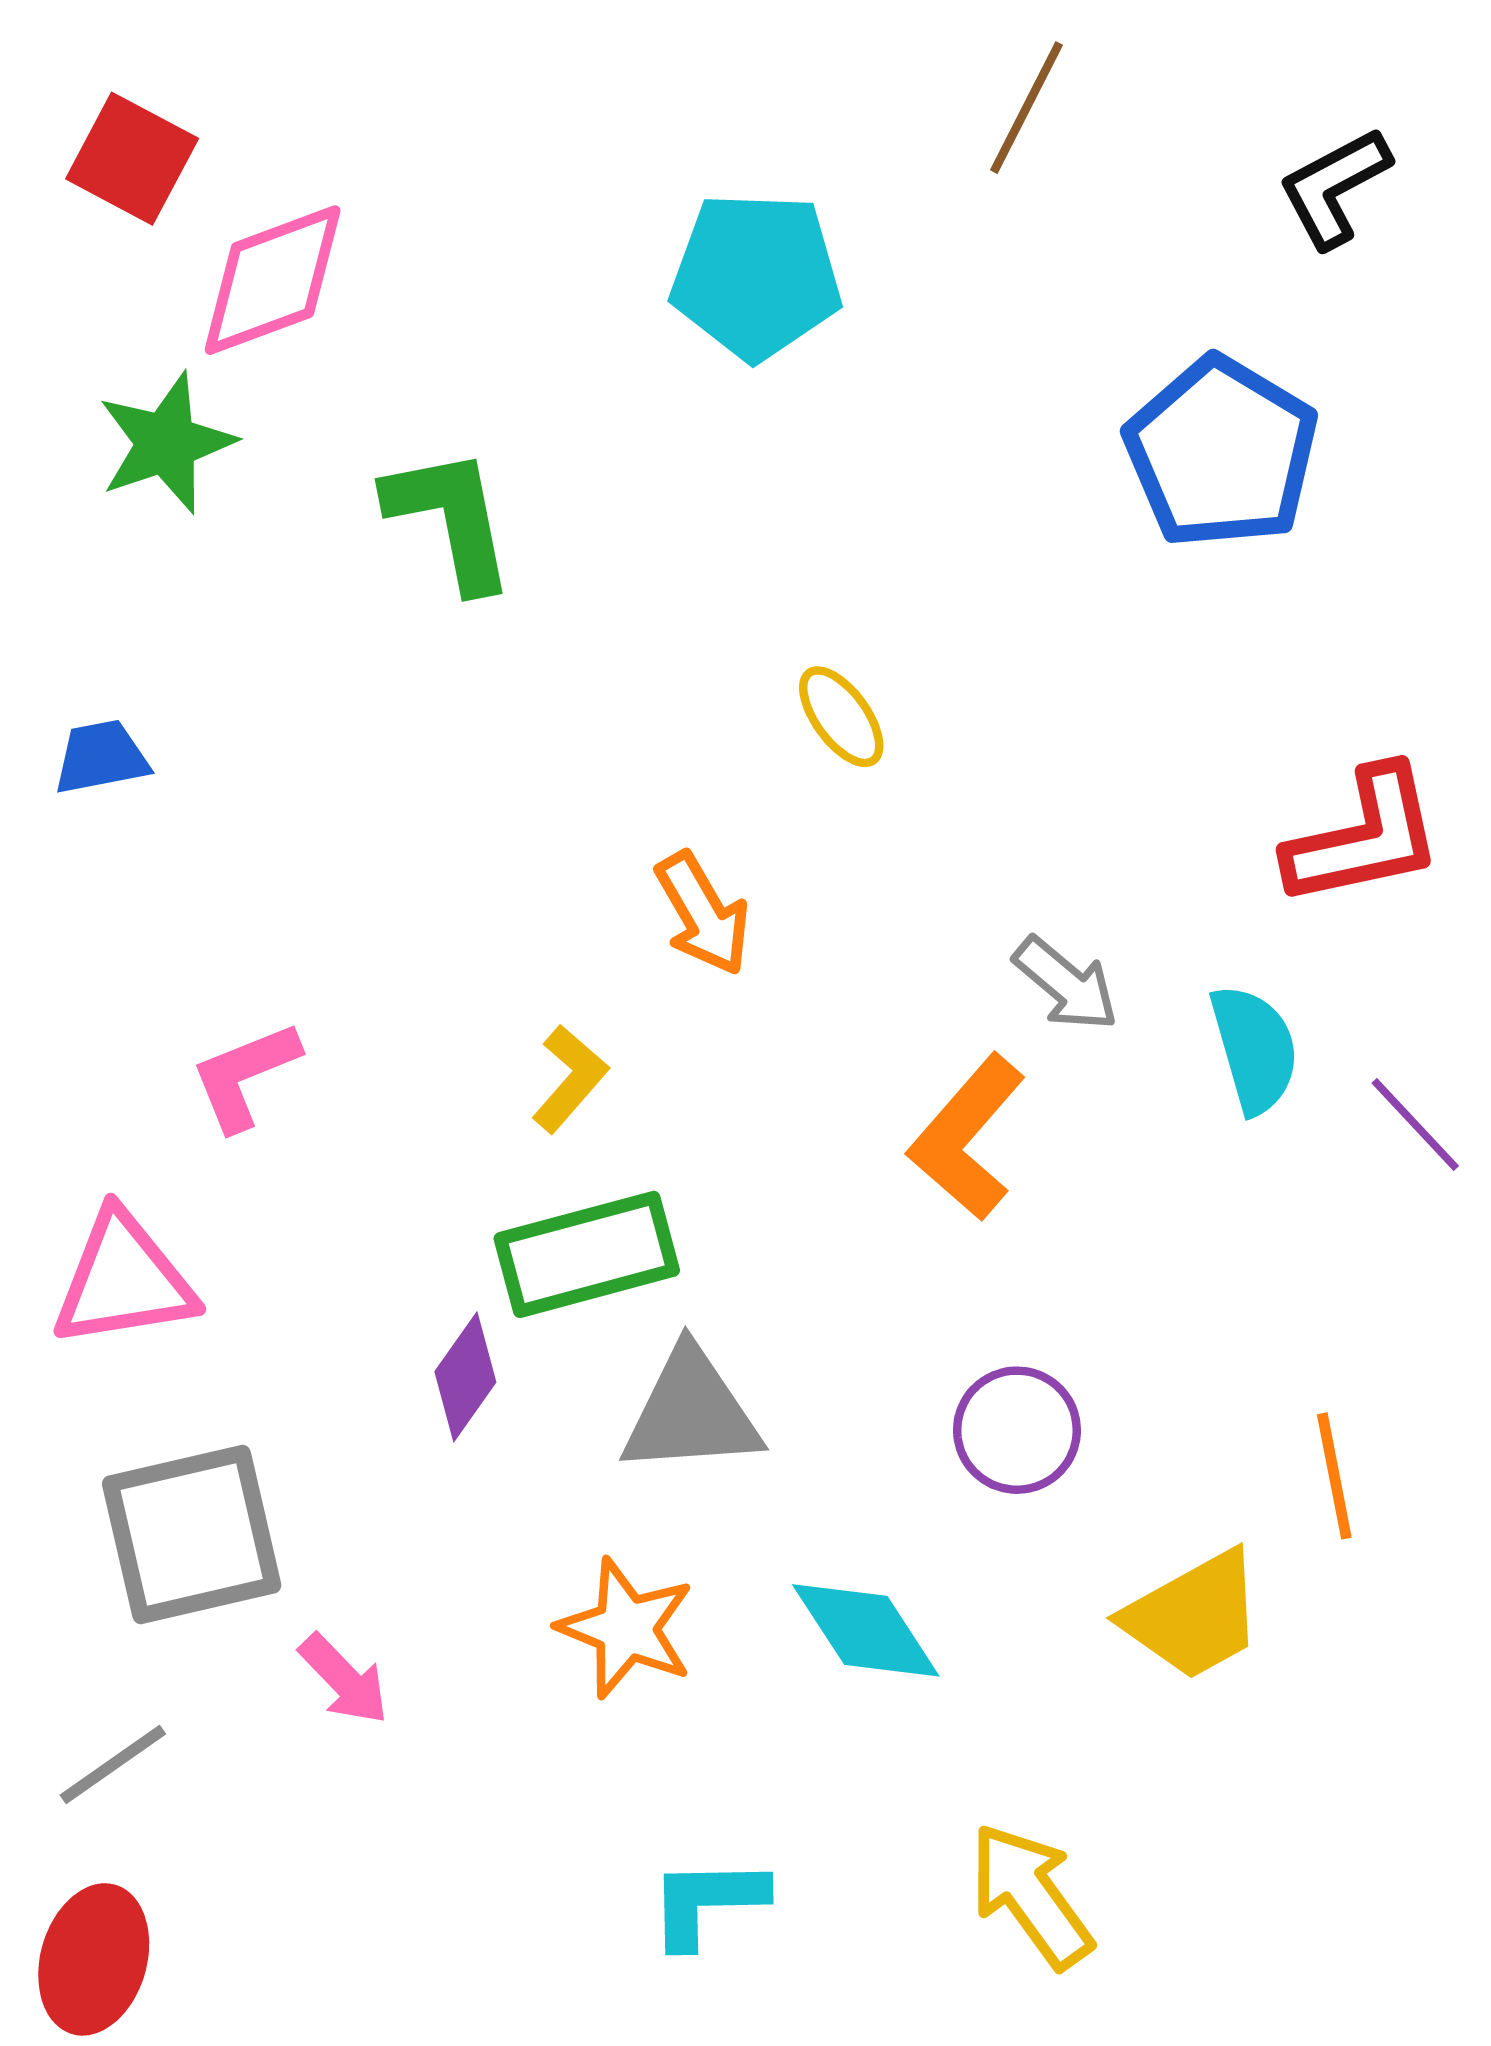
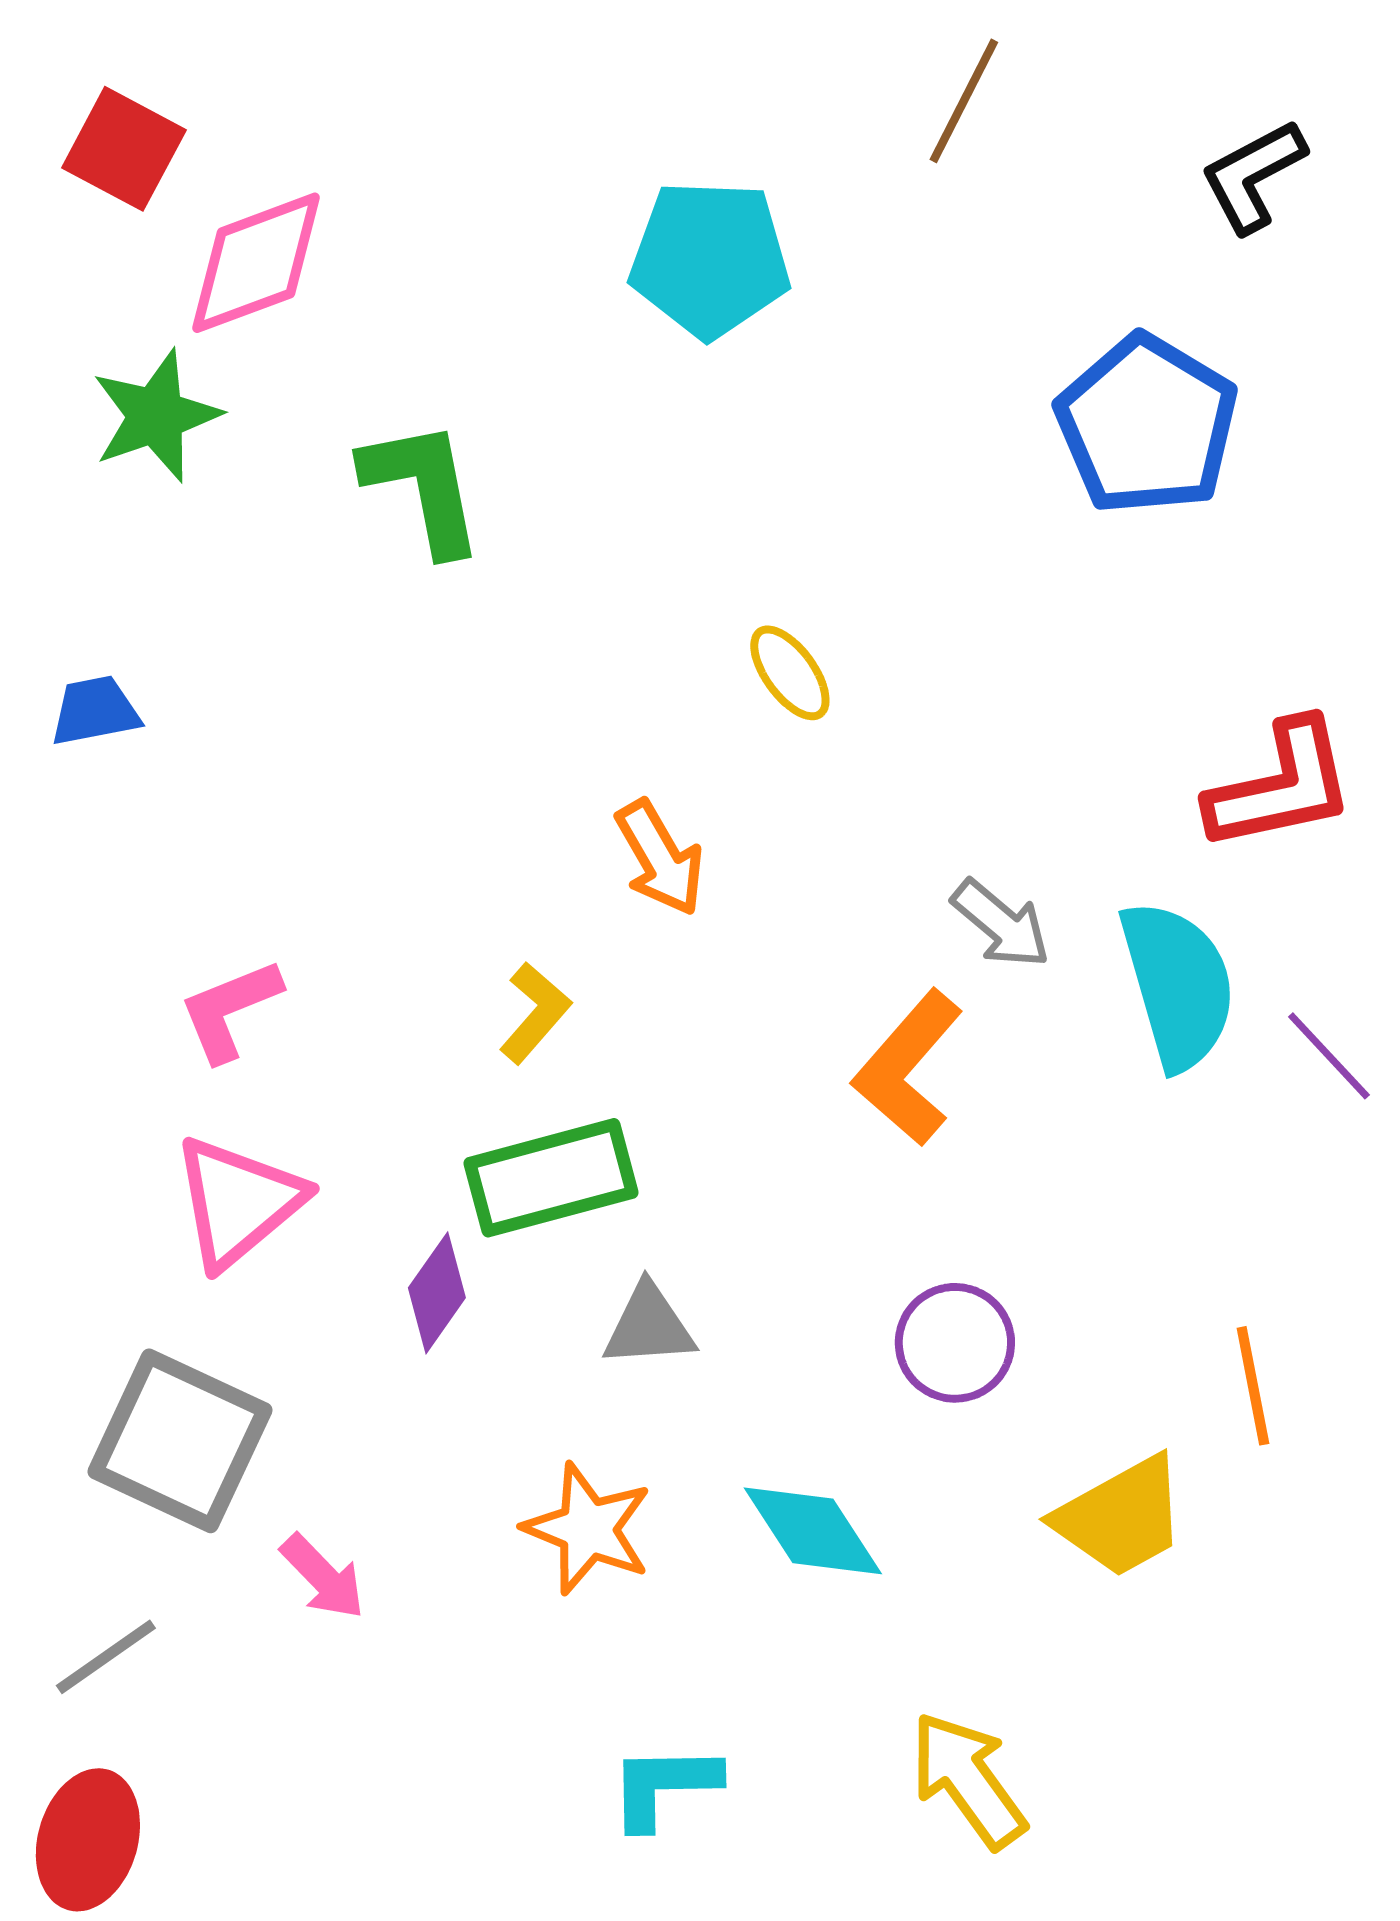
cyan semicircle: (1254, 1049) -> (1178, 985), size x1.4
pink triangle: (124, 1280) -> (238, 1202), moved, turned -31
gray triangle: (691, 1412) -> (649, 1326), size x0.7
gray square: (192, 1535) -> (180, 1441), turned 38

